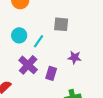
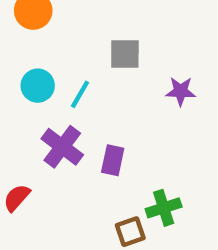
purple star: (75, 58) -> (181, 91), moved

